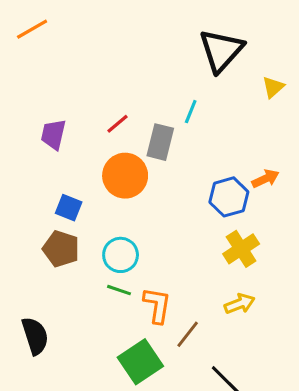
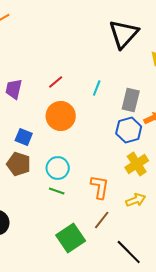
cyan line: (191, 112) -> (97, 88), moved
gray rectangle: (160, 142) -> (131, 100), moved
orange L-shape: (157, 305) -> (100, 187), moved

